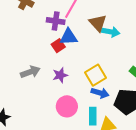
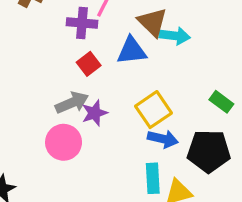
blue triangle: (69, 37) -> (132, 51), moved
gray arrow: (30, 72) -> (72, 103), moved
pink circle: (67, 106) -> (64, 142), moved

